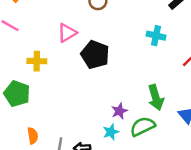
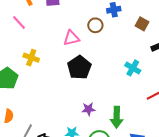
pink triangle: (67, 33) -> (71, 38), moved
purple star: (119, 111) -> (89, 109), moved

